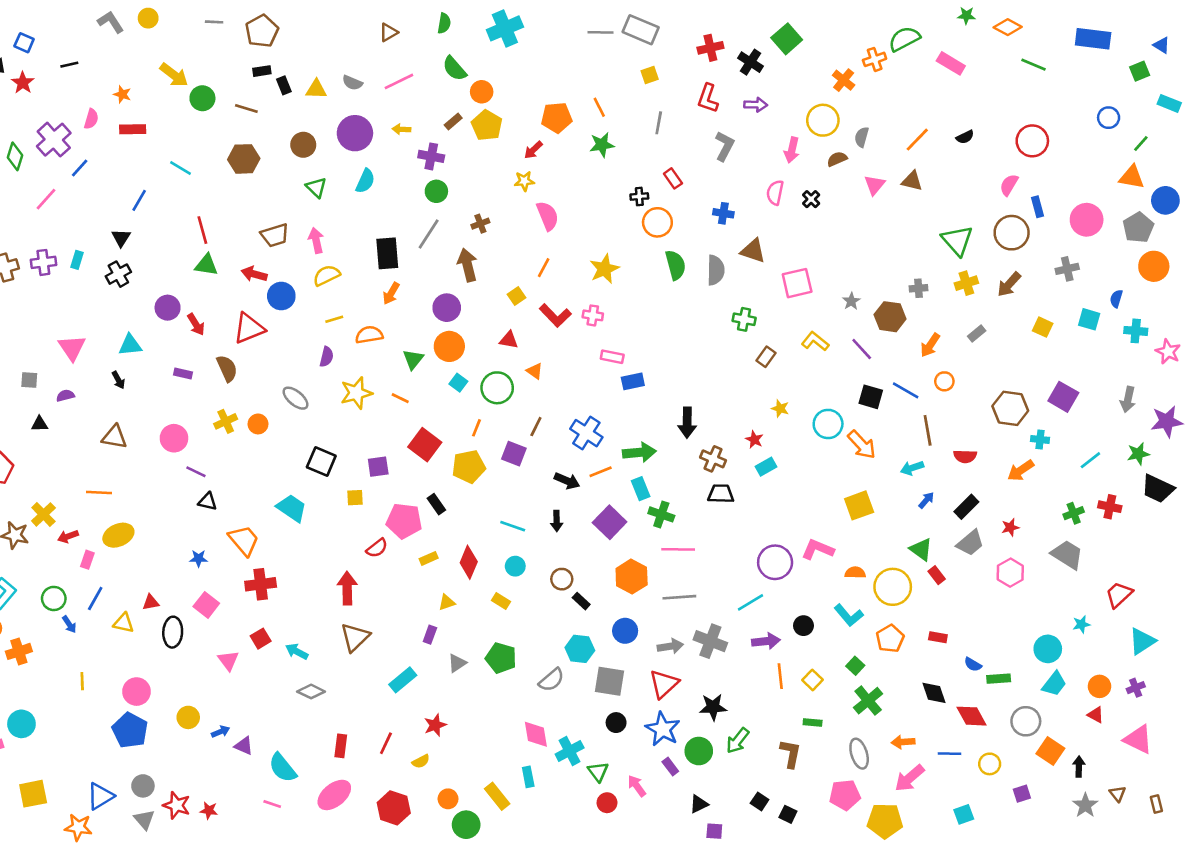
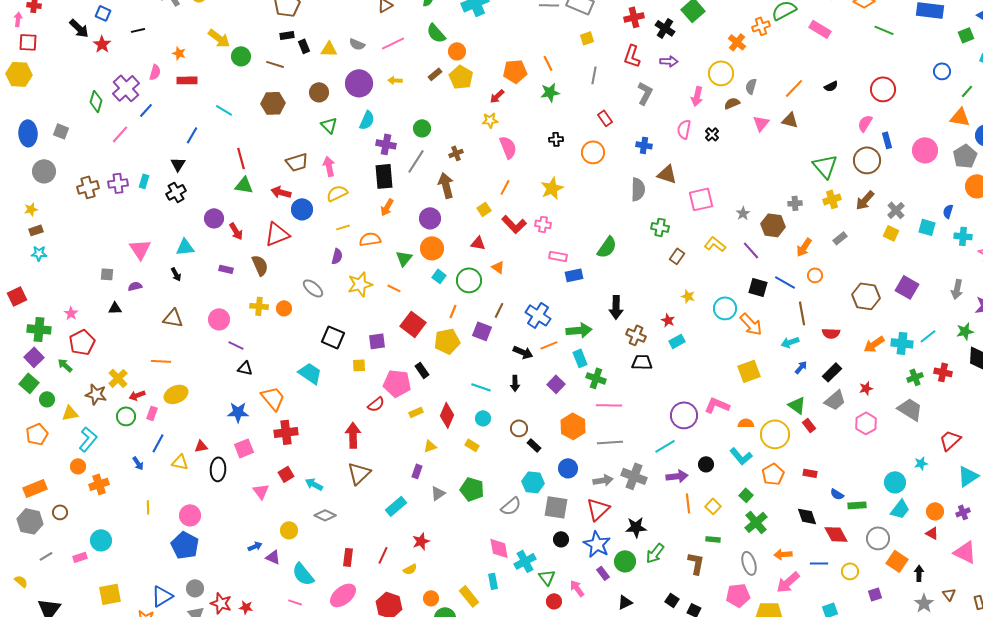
purple cross: (431, 156) -> (386, 144), moved
black cross: (639, 196) -> (556, 139), moved
green semicircle: (676, 265) -> (607, 247), moved, turned 50
gray cross: (1067, 269) -> (896, 210), moved, turned -30
yellow cross: (226, 421) -> (259, 306), turned 30
cyan cross: (1040, 439) -> (902, 343), moved, size x1.5
purple square: (610, 522) -> (556, 384), size x0.7
blue star: (199, 558) -> (238, 412), size x1.5
green circle: (54, 598) -> (126, 416), moved
pink square: (206, 605) -> (244, 448), turned 30
yellow circle: (188, 717) -> (289, 530), moved

